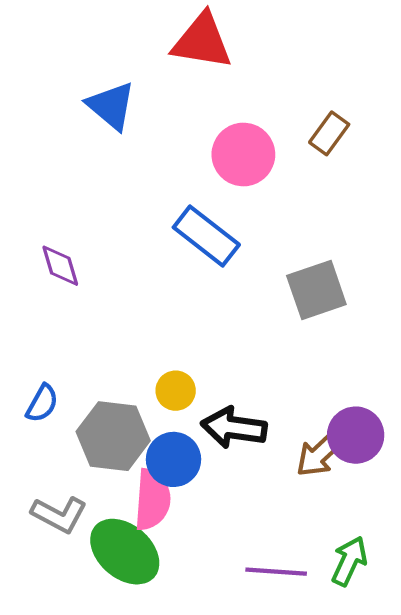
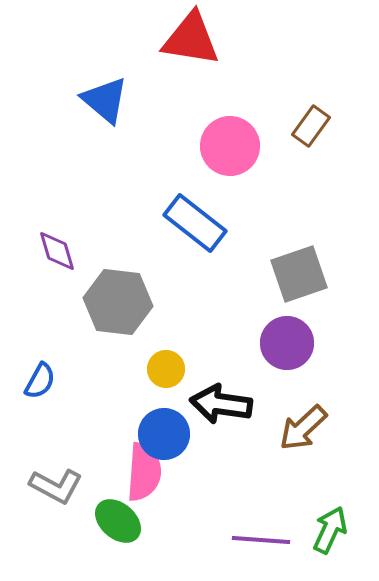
purple circle: (356, 435) -> (287, 343), moved
gray hexagon: (113, 436) -> (118, 302), moved
green ellipse: (125, 552) -> (118, 521), size x0.7

